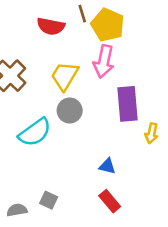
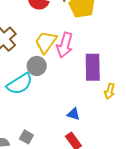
pink arrow: (104, 61) -> (65, 45), moved
gray circle: (70, 111) -> (37, 66), moved

